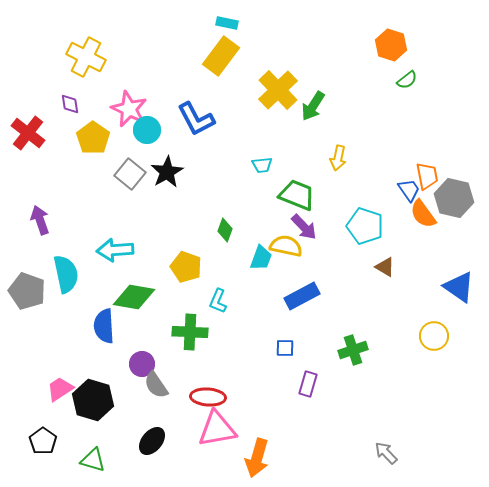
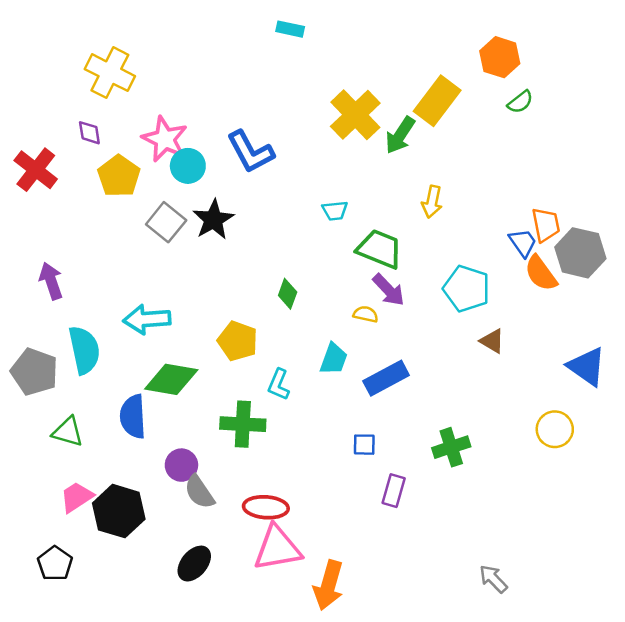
yellow rectangle: (221, 56) -> (437, 101), moved
yellow semicircle: (286, 246) -> (366, 314), size x0.6
cyan trapezoid: (261, 258) -> (334, 359), moved
green triangle: (93, 460) -> (68, 432), moved

